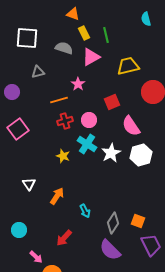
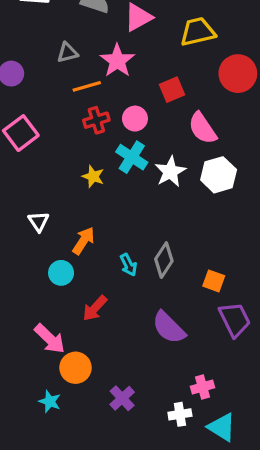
gray triangle: (38, 72) -> (67, 53), moved
pink star: (78, 84) -> (117, 61), size x1.5
gray diamond: (113, 223) -> (164, 260), moved
cyan circle: (19, 230) -> (61, 273), moved
pink arrow: (36, 257) -> (50, 339), size x1.5

